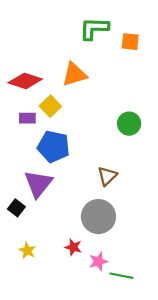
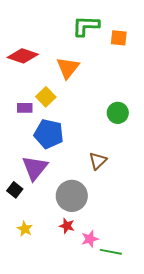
orange triangle: (74, 74) -> (68, 68), turned -35
red diamond: (25, 81) -> (23, 56), moved
gray circle: (98, 217) -> (72, 196), moved

